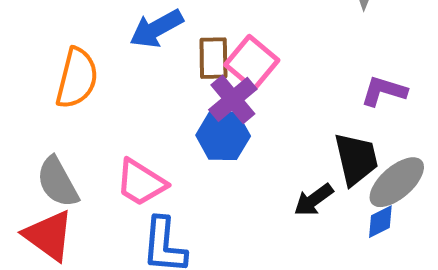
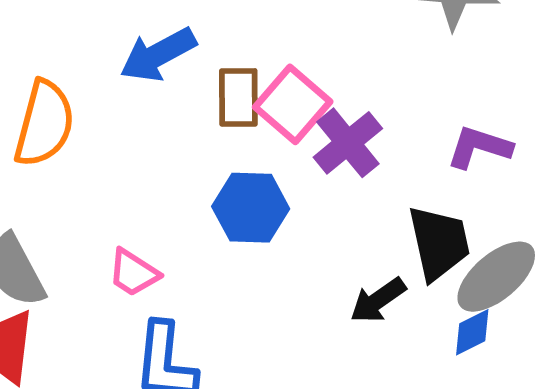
purple cross: (233, 99) -> (348, 143), moved
pink trapezoid: (141, 183) -> (133, 273), size x0.7

